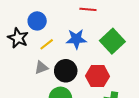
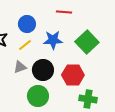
blue circle: (37, 21) -> (27, 24), moved

